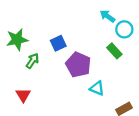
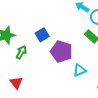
cyan triangle: (97, 88) -> (80, 70), turned -40

